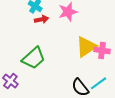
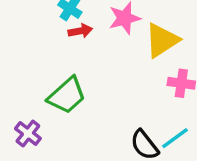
yellow triangle: (86, 47) -> (162, 40), moved

